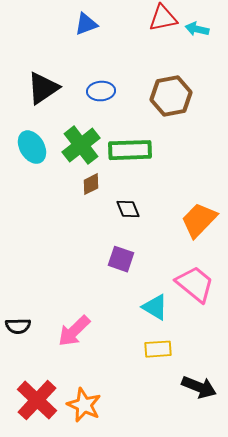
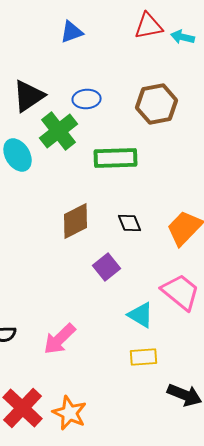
green cross: (81, 145) -> (59, 131), moved
brown diamond: (91, 184) -> (76, 221), moved, size x1.6
black diamond: (128, 209) -> (130, 223), moved
purple square: (121, 259) -> (107, 267), turned 32

